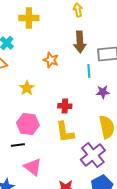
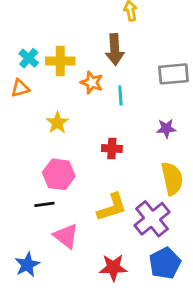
yellow cross: (29, 18) -> (60, 61), moved
brown arrow: (80, 42) -> (115, 50), moved
cyan line: (89, 71) -> (120, 95), moved
yellow L-shape: (65, 132) -> (112, 207), moved, turned -100

